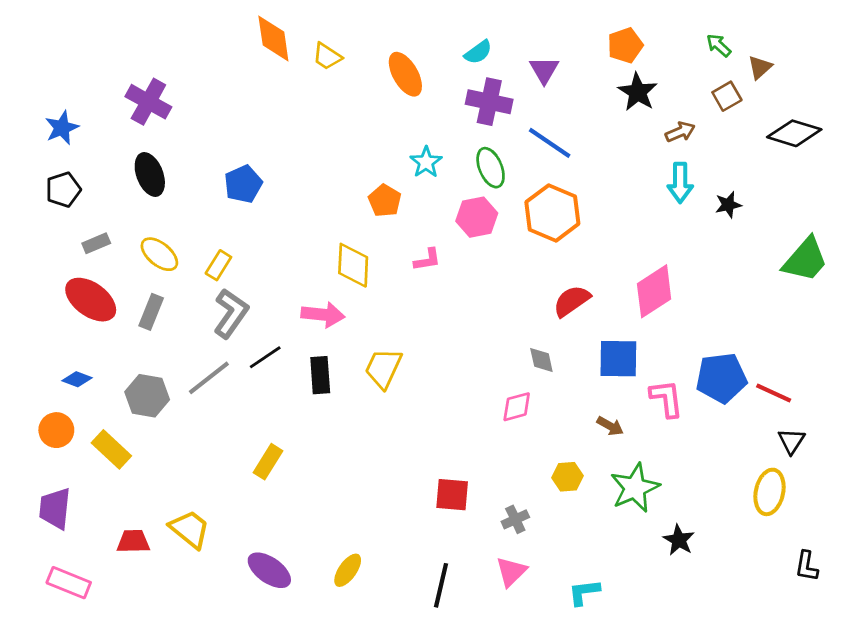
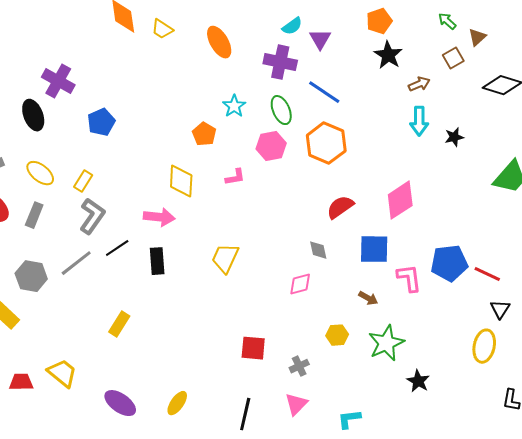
cyan semicircle: (478, 52) -> (292, 26), moved
purple cross: (148, 102) -> (58, 81), moved
yellow trapezoid: (383, 368) -> (225, 258), moved

